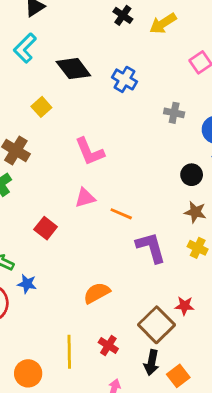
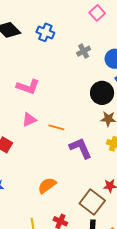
gray cross: (174, 113) -> (84, 51), turned -32
pink L-shape: (90, 152) -> (28, 87), turned -40
black circle: (192, 175) -> (102, 93), size x1.5

